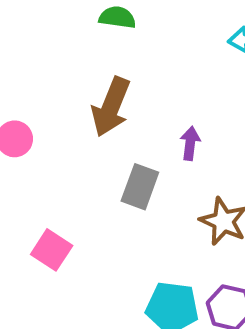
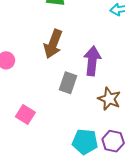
purple arrow: (190, 143) -> (92, 61), size x1.8

